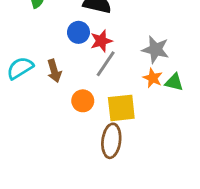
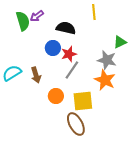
orange star: (153, 78) -> (105, 80), size x1.5
green triangle: (174, 82) -> (120, 42), moved, turned -40
brown ellipse: (111, 141) -> (76, 124), turned -35

